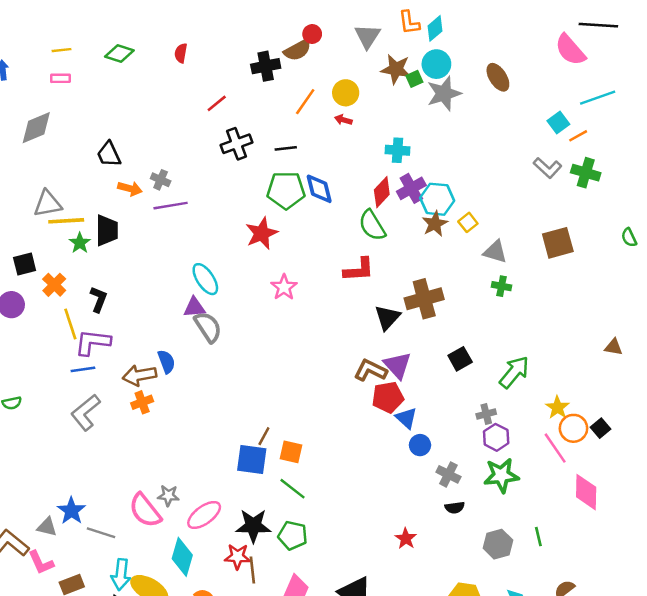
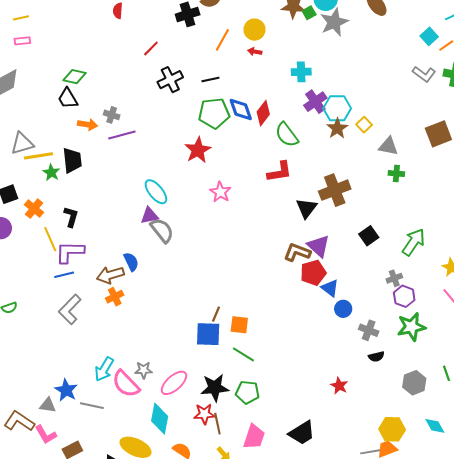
green diamond: (119, 53) -> (74, 77), moved
red diamond: (382, 192) -> (263, 113), moved
cyan arrow: (121, 574) -> (104, 369), moved, turned 30

